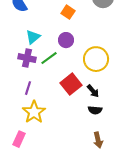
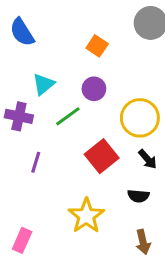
purple cross: (27, 58) -> (19, 116), moved
black arrow: (93, 91) -> (148, 159), moved
yellow star: (34, 112) -> (86, 216), moved

